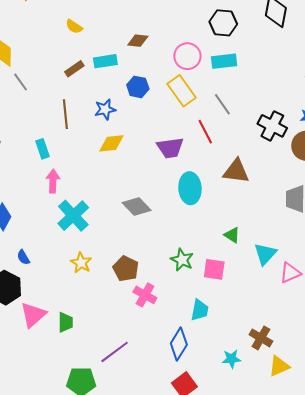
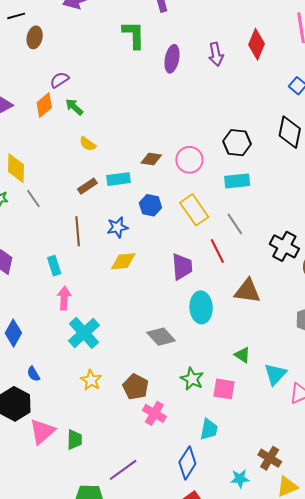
pink circle: (187, 56) -> (189, 160), moved
purple trapezoid: (170, 148) -> (182, 267), turned -88
gray diamond: (137, 206) -> (161, 337), moved

